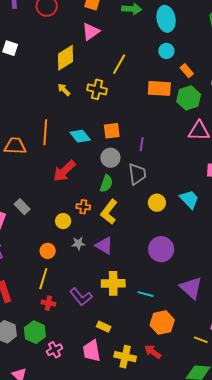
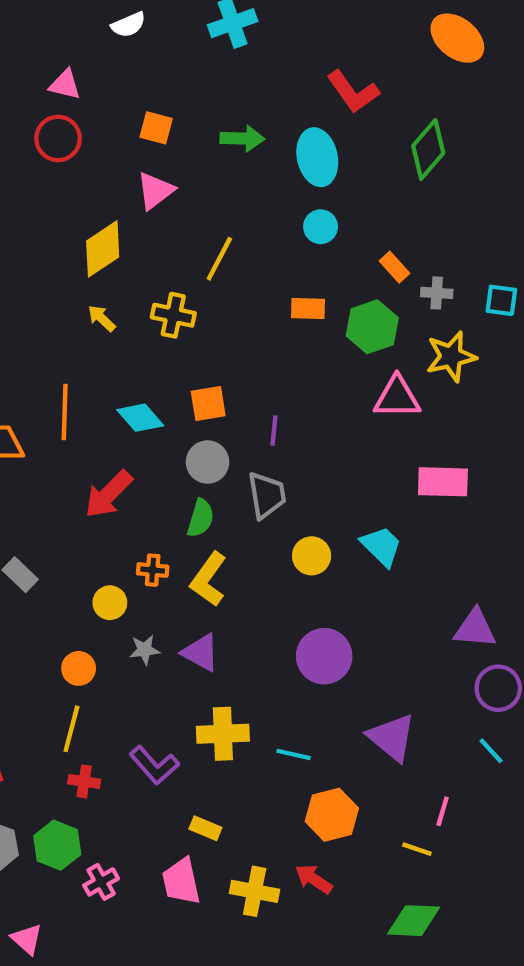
orange rectangle: (187, 71) -> (395, 267), moved
orange rectangle: (159, 88) -> (308, 309), size x0.7

